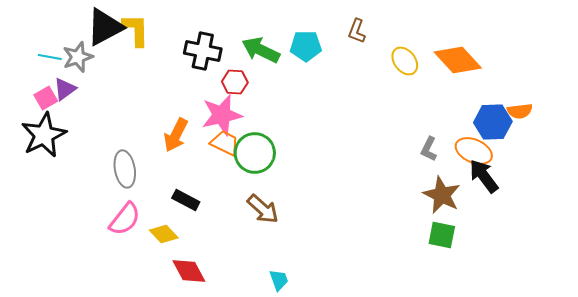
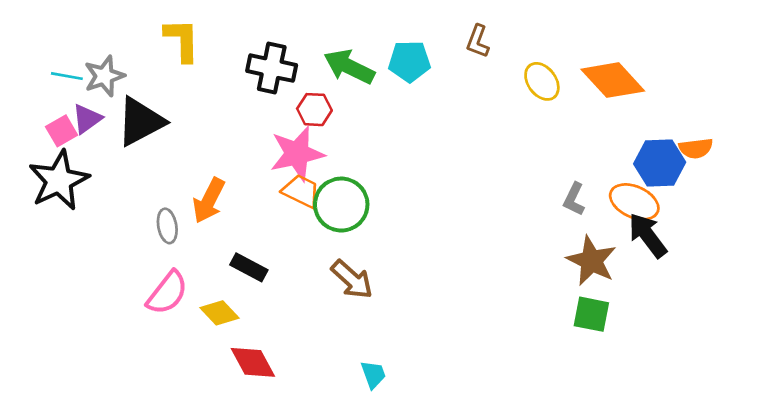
black triangle: (105, 27) -> (140, 122), moved
orange arrow: (176, 135) -> (209, 201), moved
gray ellipse: (125, 169) -> (167, 226), size x0.7

